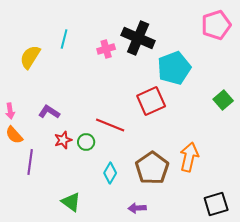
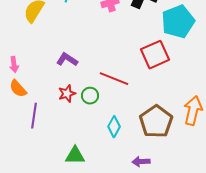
purple L-shape: (49, 112) -> (67, 60), moved
green triangle: (71, 202) -> (75, 156), turned -35

